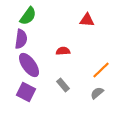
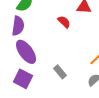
red semicircle: (63, 51) -> (64, 22), moved, turned 48

